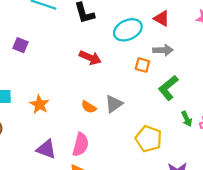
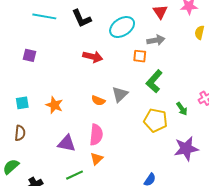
red triangle: (162, 18) -> (160, 12), moved, turned 35
green L-shape: (168, 88) -> (154, 81), moved
green arrow: (187, 119) -> (182, 109), moved

